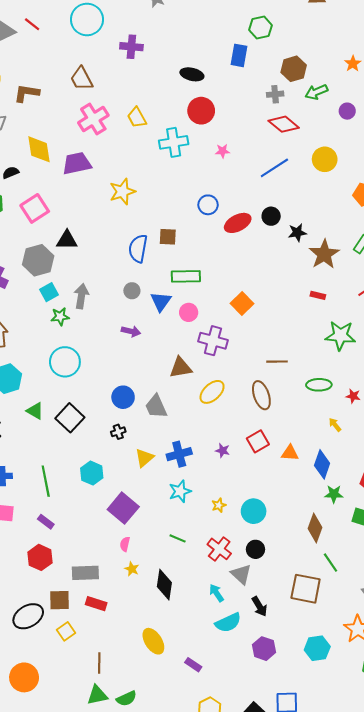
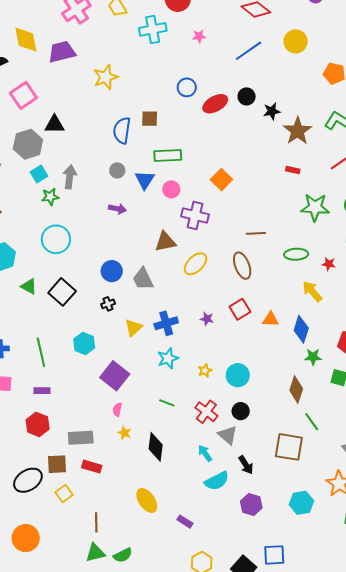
yellow arrow: (335, 425) -> (312, 291), size x1.6
purple rectangle: (46, 522) -> (42, 391), turned -35

